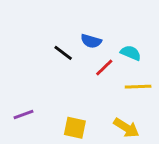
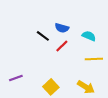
red line: (104, 68) -> (62, 46), moved
yellow square: (75, 128) -> (51, 87), turned 35

